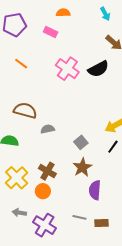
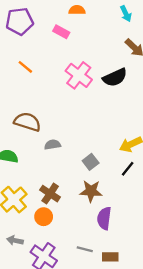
brown star: (82, 167) -> (91, 191), turned 30

